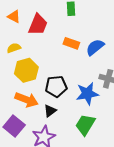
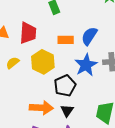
yellow hexagon: (26, 70) -> (43, 62), moved
blue star: (87, 94) -> (86, 65), moved

